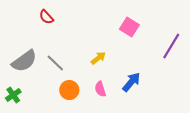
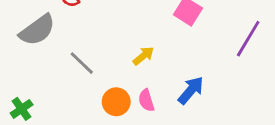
gray semicircle: (24, 61) -> (37, 30), moved
orange circle: (69, 90) -> (116, 102), moved

